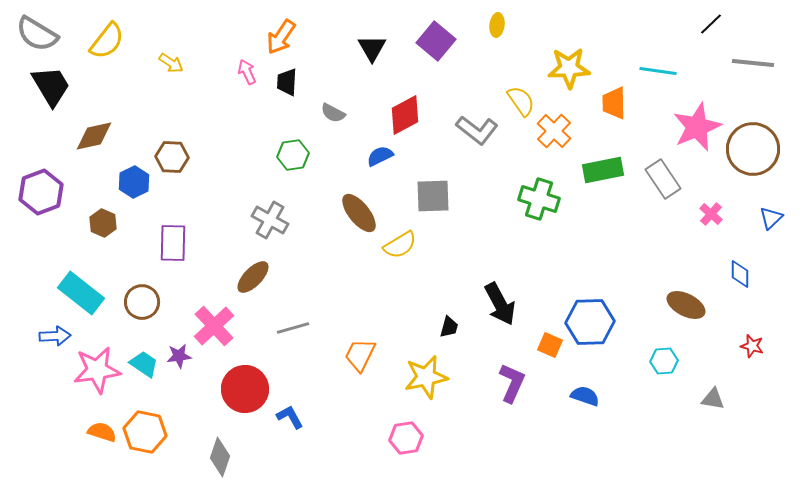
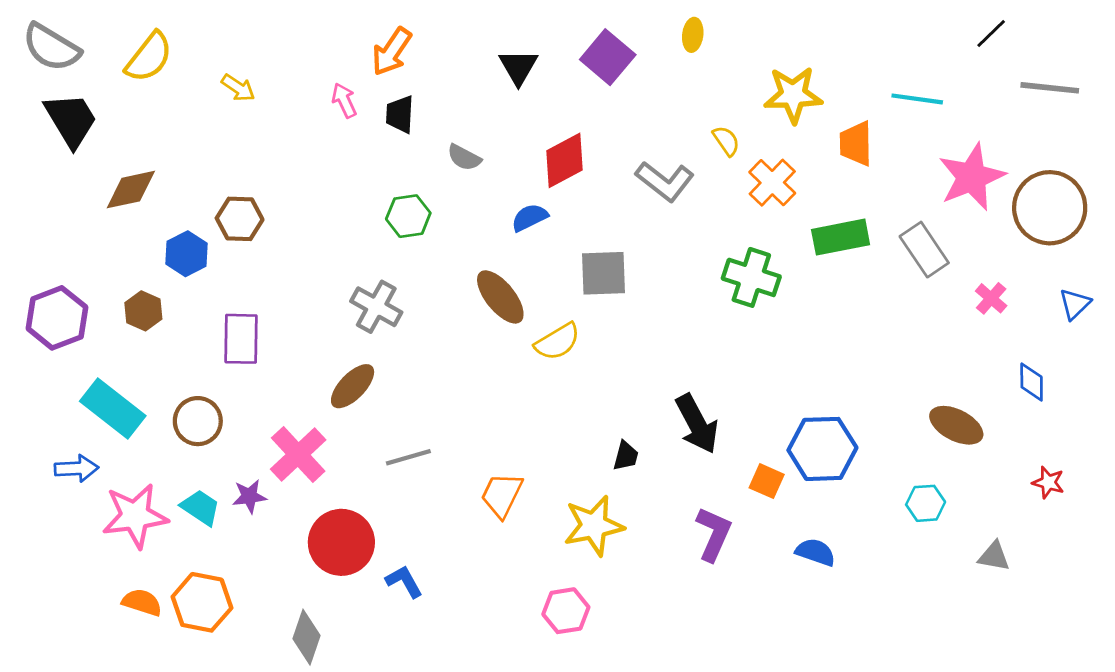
yellow semicircle: (521, 101) -> (726, 141), size x0.7
purple hexagon: (41, 192) -> (57, 318), moved

